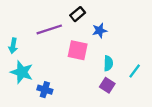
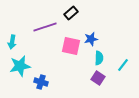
blue star: (100, 31) -> (91, 39), moved
cyan star: (22, 72) -> (20, 66), turned -30

